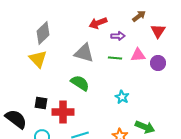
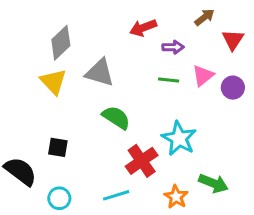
gray triangle: (84, 53) -> (100, 73), moved
pink triangle: (138, 55) -> (203, 76), turned -35
cyan star: (122, 97) -> (179, 138), size x1.6
red cross: (63, 112) -> (142, 161), moved, turned -35

